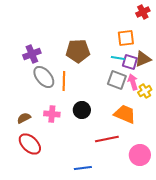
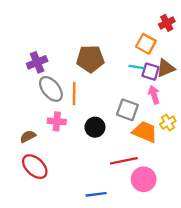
red cross: (143, 12) -> (167, 23), moved
orange square: (126, 38) -> (146, 44), turned 36
gray square: (117, 80) -> (127, 110), moved
yellow cross: (145, 91) -> (168, 123), moved
pink cross: (52, 114) -> (57, 121), moved
pink circle: (140, 155) -> (144, 179), moved

